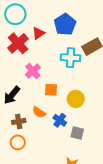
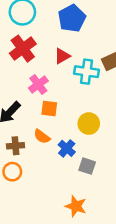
blue pentagon: (65, 24) -> (72, 18), moved
red triangle: (39, 33) -> (62, 56), moved
orange square: (51, 90) -> (49, 108), moved

